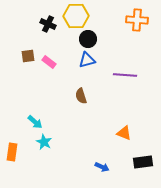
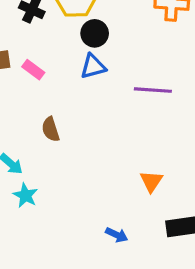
brown semicircle: (81, 96) -> (51, 129), moved
orange triangle: (124, 133) -> (151, 181), turned 42

